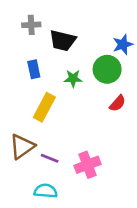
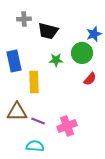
blue rectangle: (34, 69) -> (14, 61), moved, size x1.5
yellow rectangle: (44, 107) -> (34, 82), turned -30
brown triangle: (22, 146) -> (17, 112), turned 35

